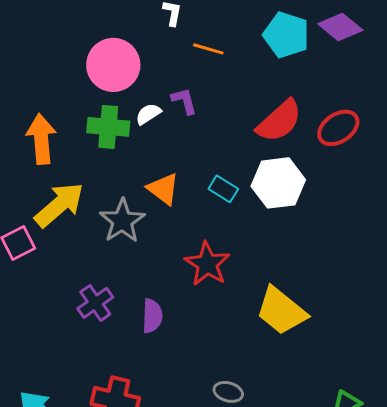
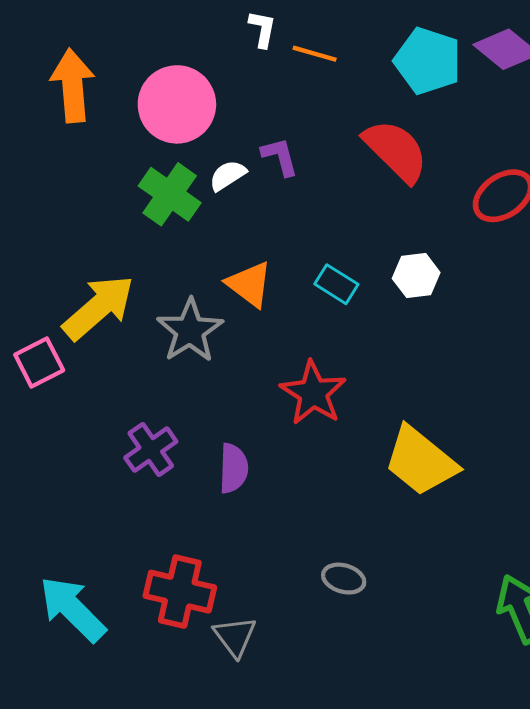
orange line: (208, 49) -> (315, 54), moved
red semicircle: (279, 121) -> (396, 151), moved, turned -93
green cross: (108, 127) -> (170, 194), turned 30
orange arrow: (41, 139) -> (72, 86), moved
white hexagon: (278, 183) -> (416, 276), size x0.6

